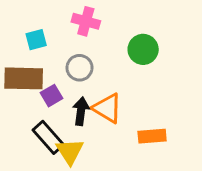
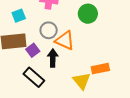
orange triangle: (107, 108) -> (65, 40), moved
yellow triangle: (70, 151) -> (82, 81), moved

